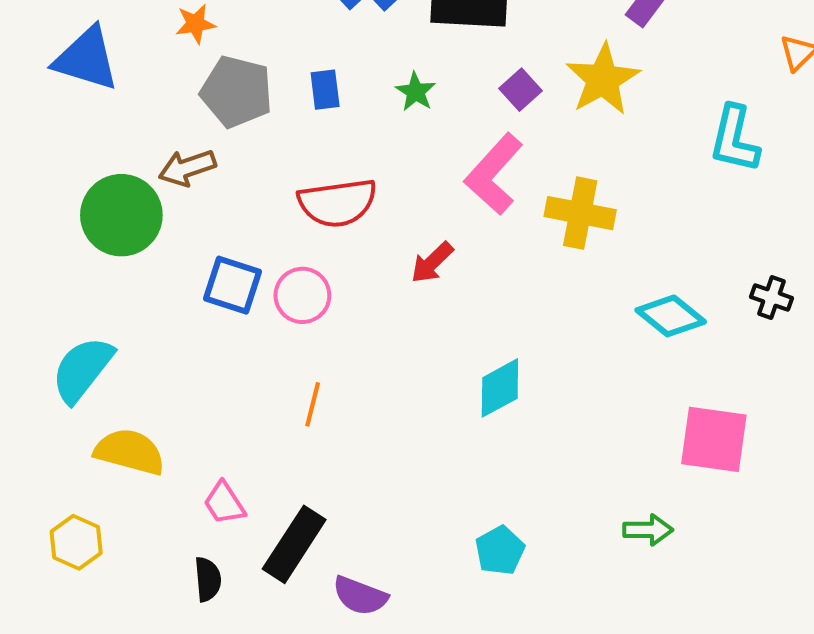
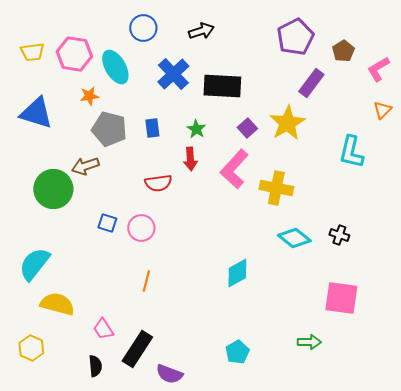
red semicircle: (337, 203) -> (158, 183), size x0.7
red arrow: (432, 262) -> (190, 159), moved, turned -50
blue square: (232, 285) -> (107, 223), size x0.7
black cross: (771, 297) -> (339, 235), moved
cyan diamond: (671, 316) -> (294, 238), moved

